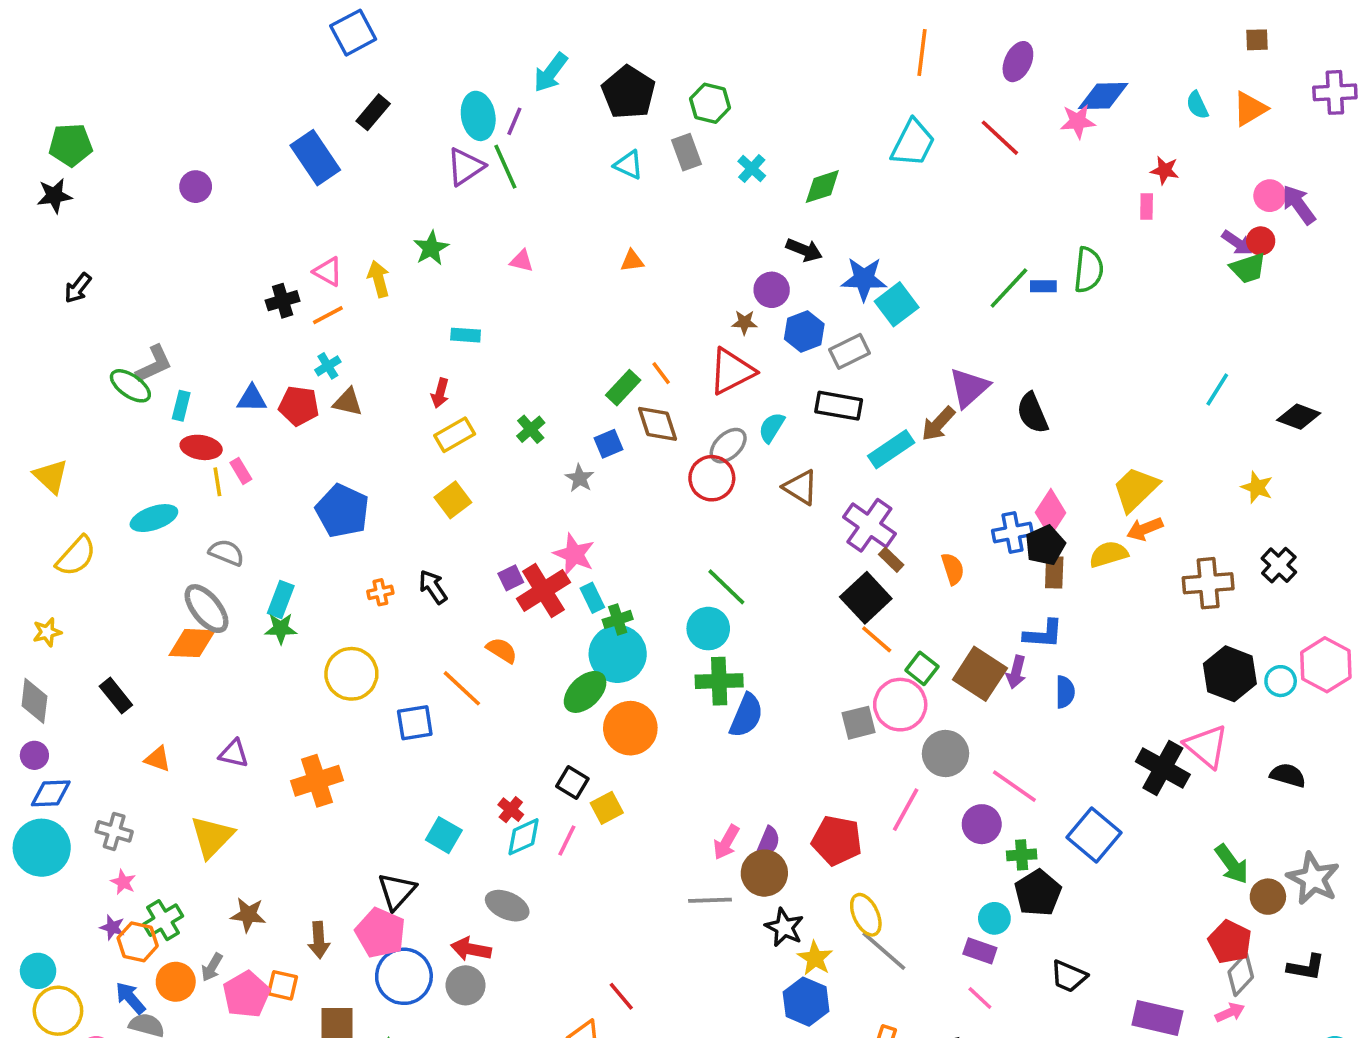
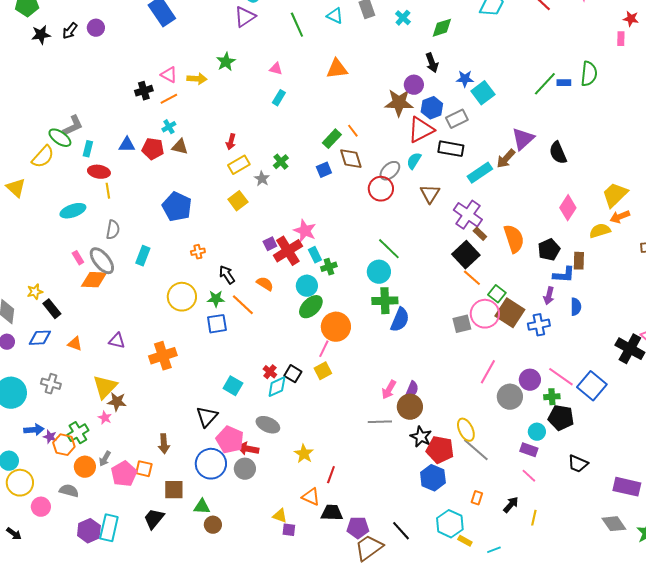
green line: (505, 167) -> (297, 25), moved
black star: (54, 196) -> (41, 35), moved
black arrow: (804, 250) -> (432, 63), turned 48
orange triangle: (632, 261) -> (337, 69), size x1.6
yellow arrow: (379, 279) -> (197, 79), turned 108
blue star: (864, 279) -> (465, 79), size x0.7
black arrow: (78, 288) -> (70, 31), moved
brown star: (744, 322) -> (399, 103), size x2.0
cyan rectangle: (466, 335) -> (279, 98), moved, turned -63
red triangle: (732, 371) -> (421, 130), moved
pink rectangle: (241, 471) -> (78, 258), moved
gray star: (580, 478) -> (262, 179), moved
brown triangle: (801, 487) -> (430, 194), turned 30
blue cross: (1013, 533) -> (539, 325), moved
black pentagon: (1045, 545) -> (549, 250), moved
gray semicircle: (226, 552) -> (113, 230), turned 78
yellow semicircle: (76, 556) -> (43, 157), moved
orange semicircle: (953, 569) -> (514, 239), size x1.6
brown rectangle: (1054, 572) -> (579, 261), moved
black arrow: (433, 587) -> (227, 275), moved
green star: (281, 629) -> (216, 299), moved
yellow star: (47, 632) -> (35, 292), moved
cyan circle: (618, 654) -> (307, 286), moved, size x0.7
brown square: (980, 674) -> (510, 313), moved
gray circle: (946, 754) -> (510, 397), moved
black square: (572, 782) -> (293, 374), moved
pink line: (1014, 786) -> (561, 377), moved
blue diamond: (51, 793) -> (40, 338), moved
pink line: (567, 840) -> (324, 349), moved
red pentagon: (837, 840) -> (440, 450), moved
pink star: (123, 882) -> (105, 418), moved
black pentagon: (1038, 893) -> (561, 418), turned -30
brown star: (248, 915) -> (117, 402), moved
pink pentagon: (380, 933) -> (230, 440), moved
yellow star: (815, 958) -> (304, 454), moved
red line: (621, 996) -> (331, 475), turned 60
blue arrow: (130, 998) -> (34, 430), moved, turned 126

